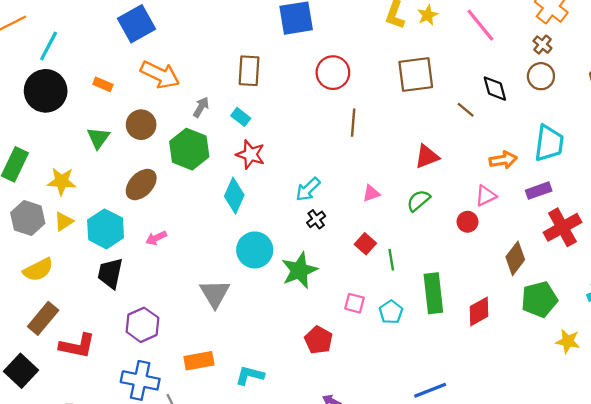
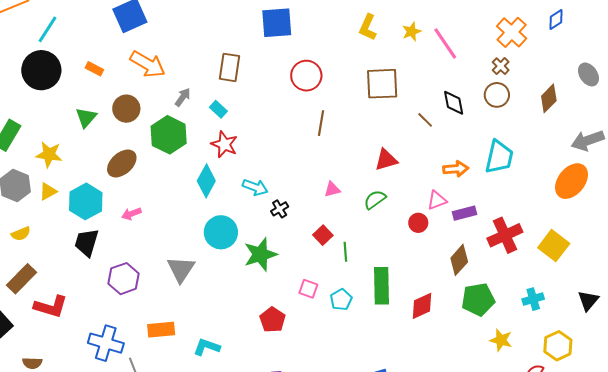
yellow star: (428, 15) -> (412, 32), moved
cyan arrow: (308, 189) -> (255, 187), moved, turned -120
purple rectangle: (539, 191) -> (465, 213), moved
yellow semicircle: (38, 270) -> (21, 234), size x0.7
purple hexagon: (142, 325) -> (124, 279), moved

